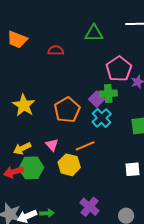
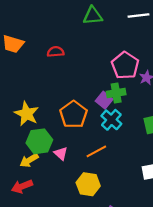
green triangle: (94, 33) -> (93, 16), moved
yellow hexagon: (69, 165) -> (88, 184), moved
green hexagon: (31, 168) -> (39, 141), moved

